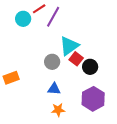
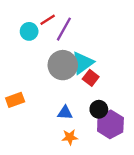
gray circle: (52, 62) -> (63, 65), moved, size x1.6
black circle: (90, 67) -> (99, 109), moved

